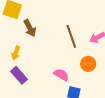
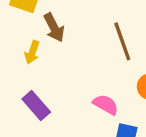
yellow arrow: (16, 53) -> (32, 52), moved

